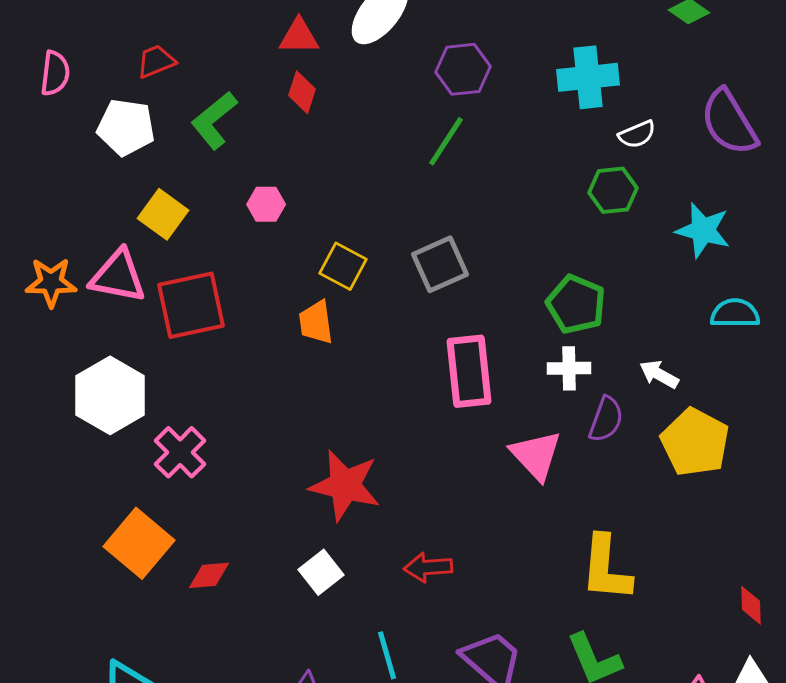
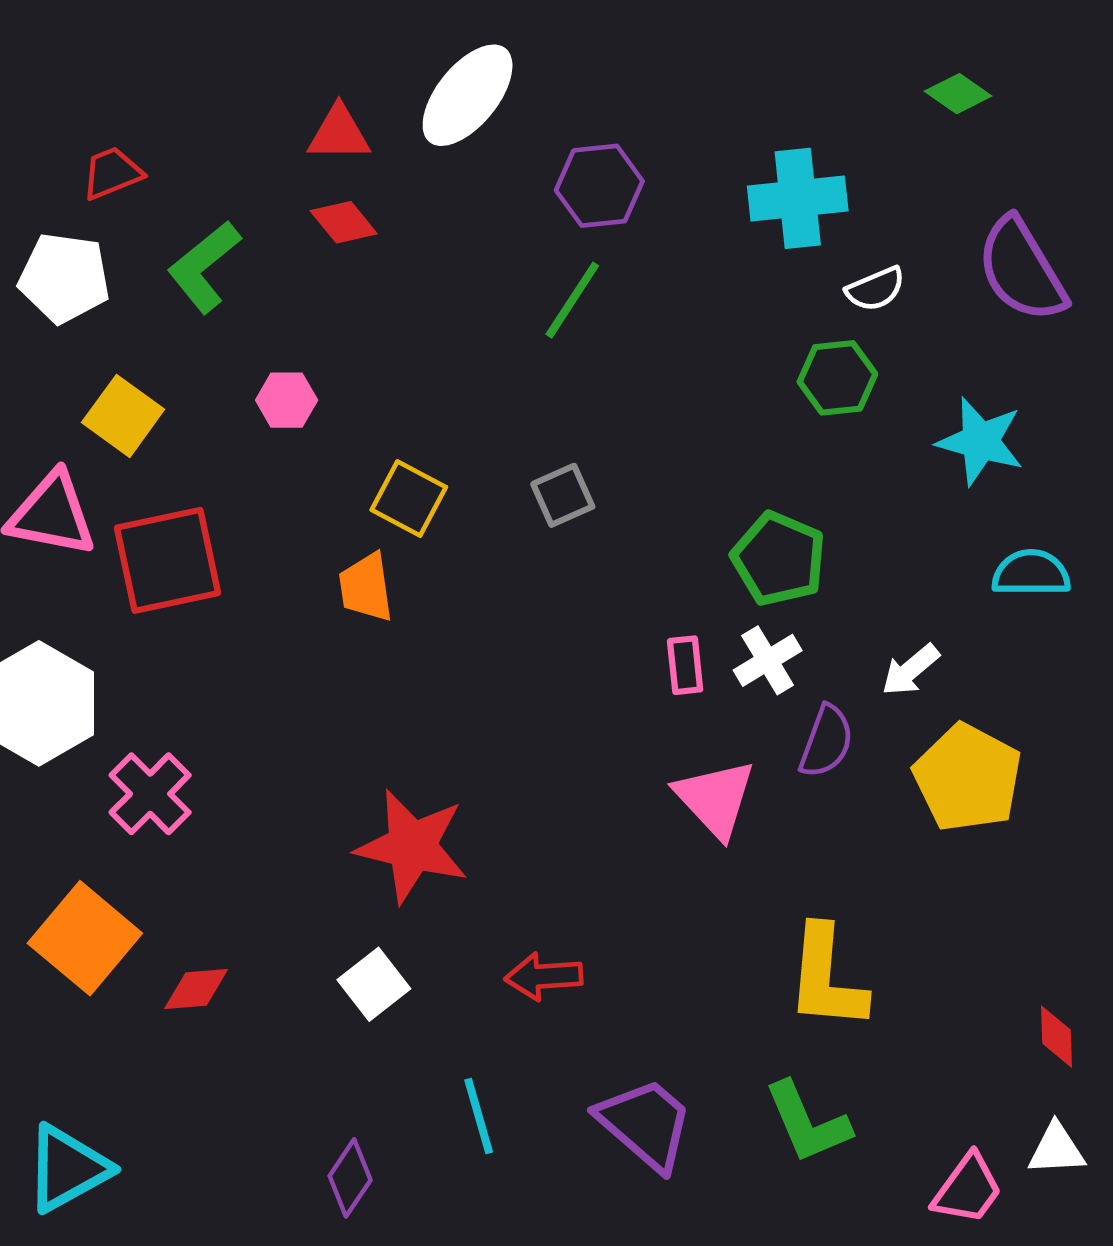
red diamond: (302, 92) -> (344, 222), turned -57
gray square: (440, 264) -> (563, 495), size x0.7
white cross: (569, 368) -> (768, 660), turned -30
pink rectangle: (469, 371) -> (685, 665), moved, size x0.5
white arrow: (659, 374) -> (910, 670), turned -69

